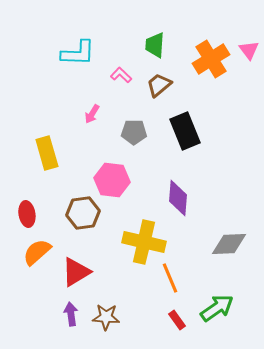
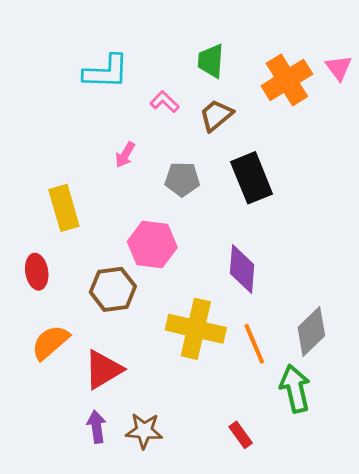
red ellipse: (27, 214) -> (37, 272), moved
gray diamond: (229, 244) -> (311, 331), turned -42
orange line: (170, 278) -> (254, 344), moved
green arrow: (217, 308) -> (295, 389), moved, turned -68

